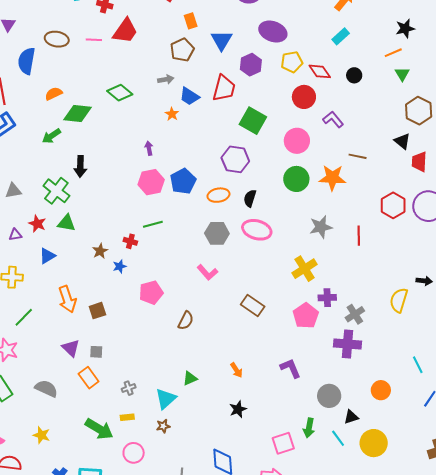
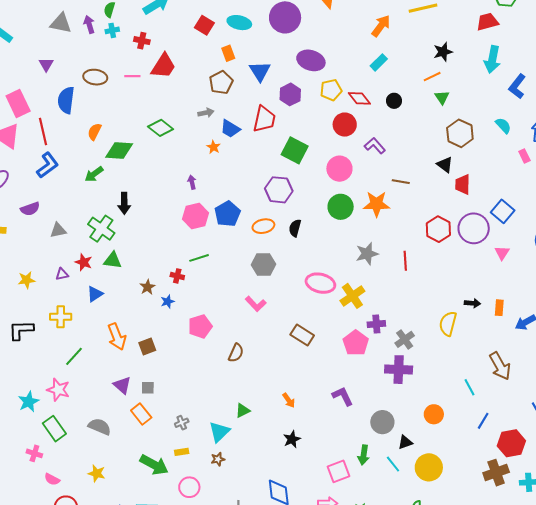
orange semicircle: (54, 94) -> (94, 132), turned -36
pink ellipse: (257, 230) -> (320, 283), moved

